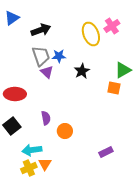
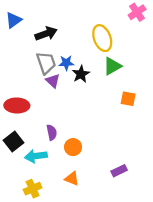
pink cross: (112, 26) -> (137, 12), moved
green triangle: (123, 70) -> (112, 66), moved
black star: (82, 71) -> (81, 74), moved
cyan arrow: (32, 150) -> (36, 156), moved
orange triangle: (45, 164) -> (72, 179), moved, turned -40

